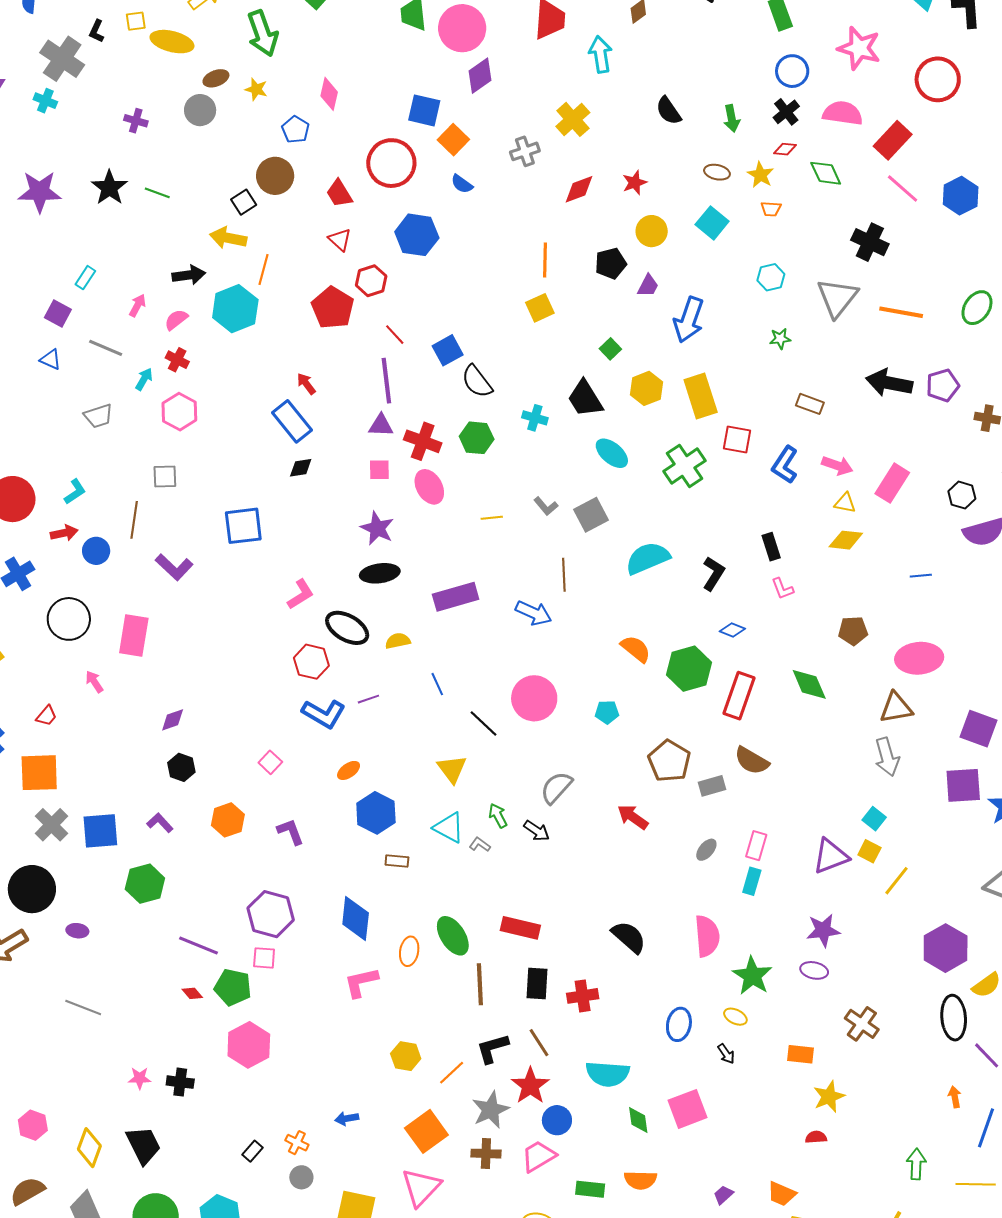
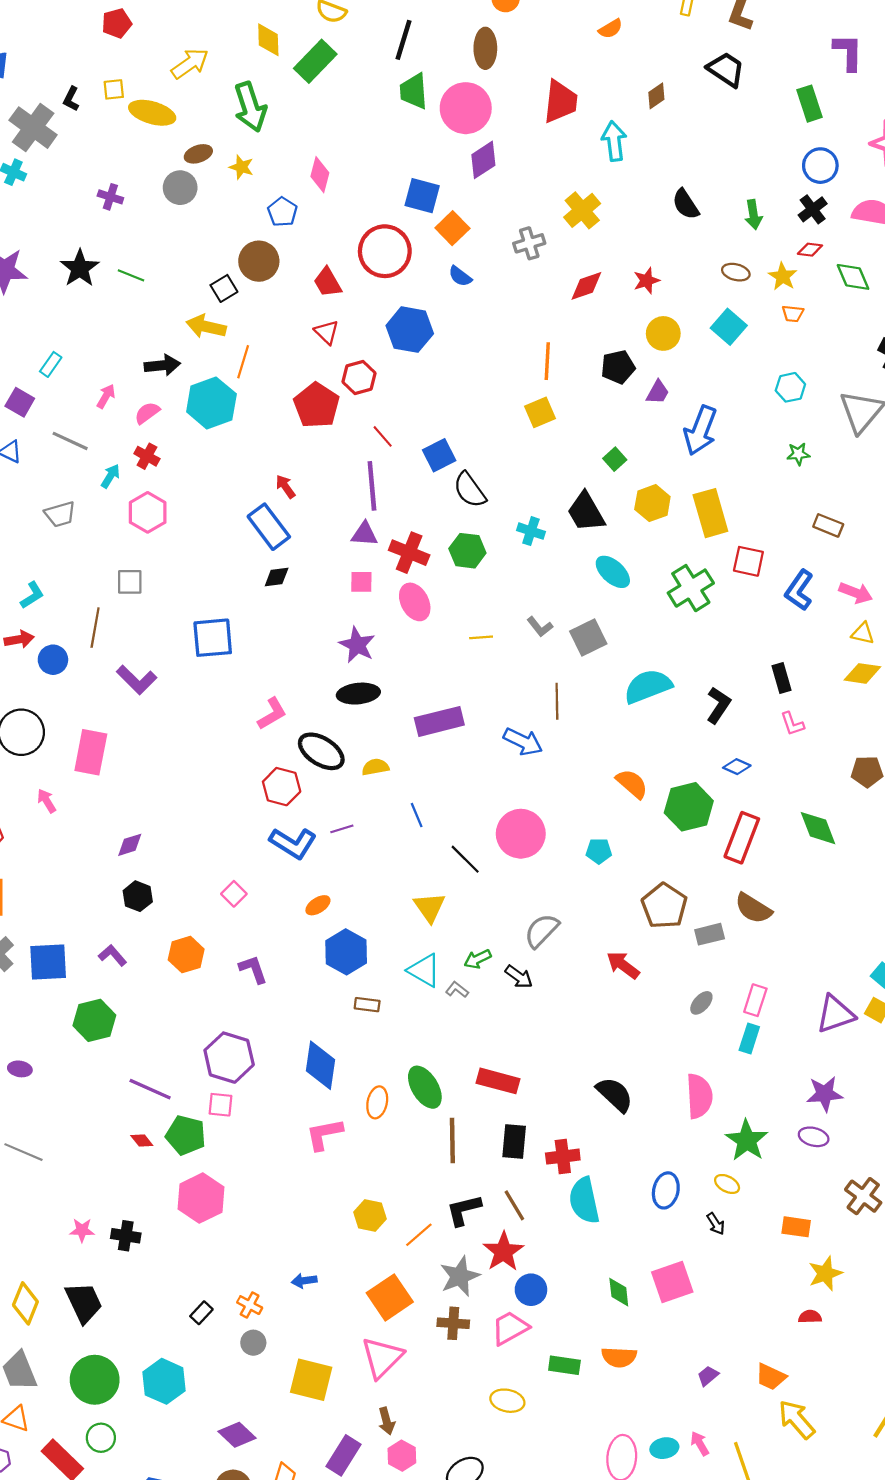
green arrow: (498, 816) -> (478, 959), turned -90
cyan semicircle: (608, 1074) -> (584, 1200), moved, turned 72

